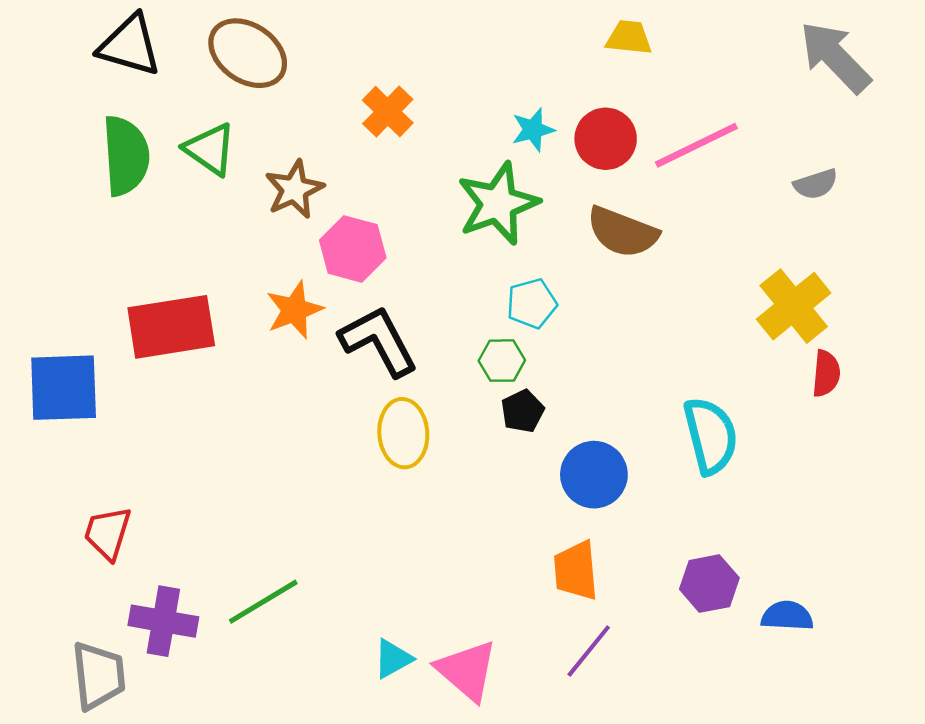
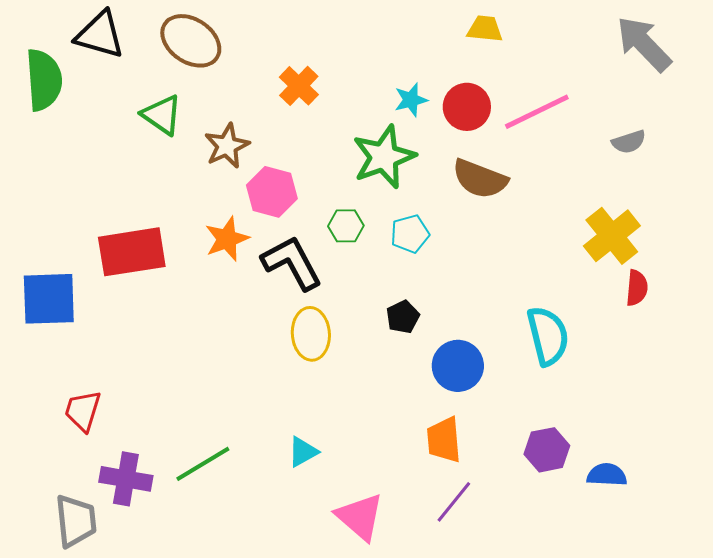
green semicircle: (126, 156) -> (44, 80), moved
green hexagon: (502, 361) -> (346, 226), moved
cyan triangle: (393, 659) -> (303, 452), moved

